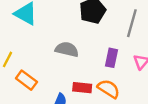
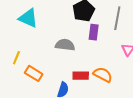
purple rectangle: (112, 58) -> (94, 32), moved

